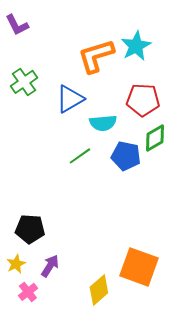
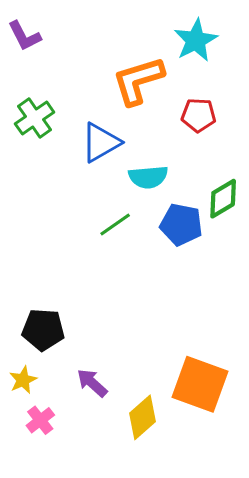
cyan star: (136, 46) -> (196, 40), moved
red pentagon: (143, 100) -> (199, 115), moved, size x0.7
purple arrow: (50, 266) -> (92, 383), moved, turned -80

